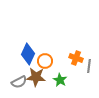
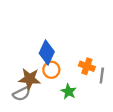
blue diamond: (28, 54) -> (47, 53), moved
brown star: (36, 77) -> (30, 79), moved

